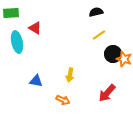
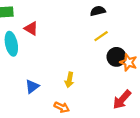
blue triangle: (36, 81) -> (32, 86), turned -48
red arrow: (107, 93) -> (122, 100), moved

